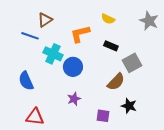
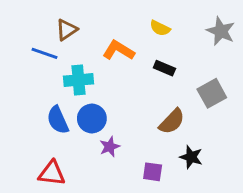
orange L-shape: (80, 34) -> (119, 50), turned 45
cyan cross: (53, 54) -> (79, 80), turned -30
gray square: (132, 63) -> (212, 93), moved
blue circle: (73, 67) -> (92, 118), moved
blue semicircle: (26, 81) -> (58, 120), moved

